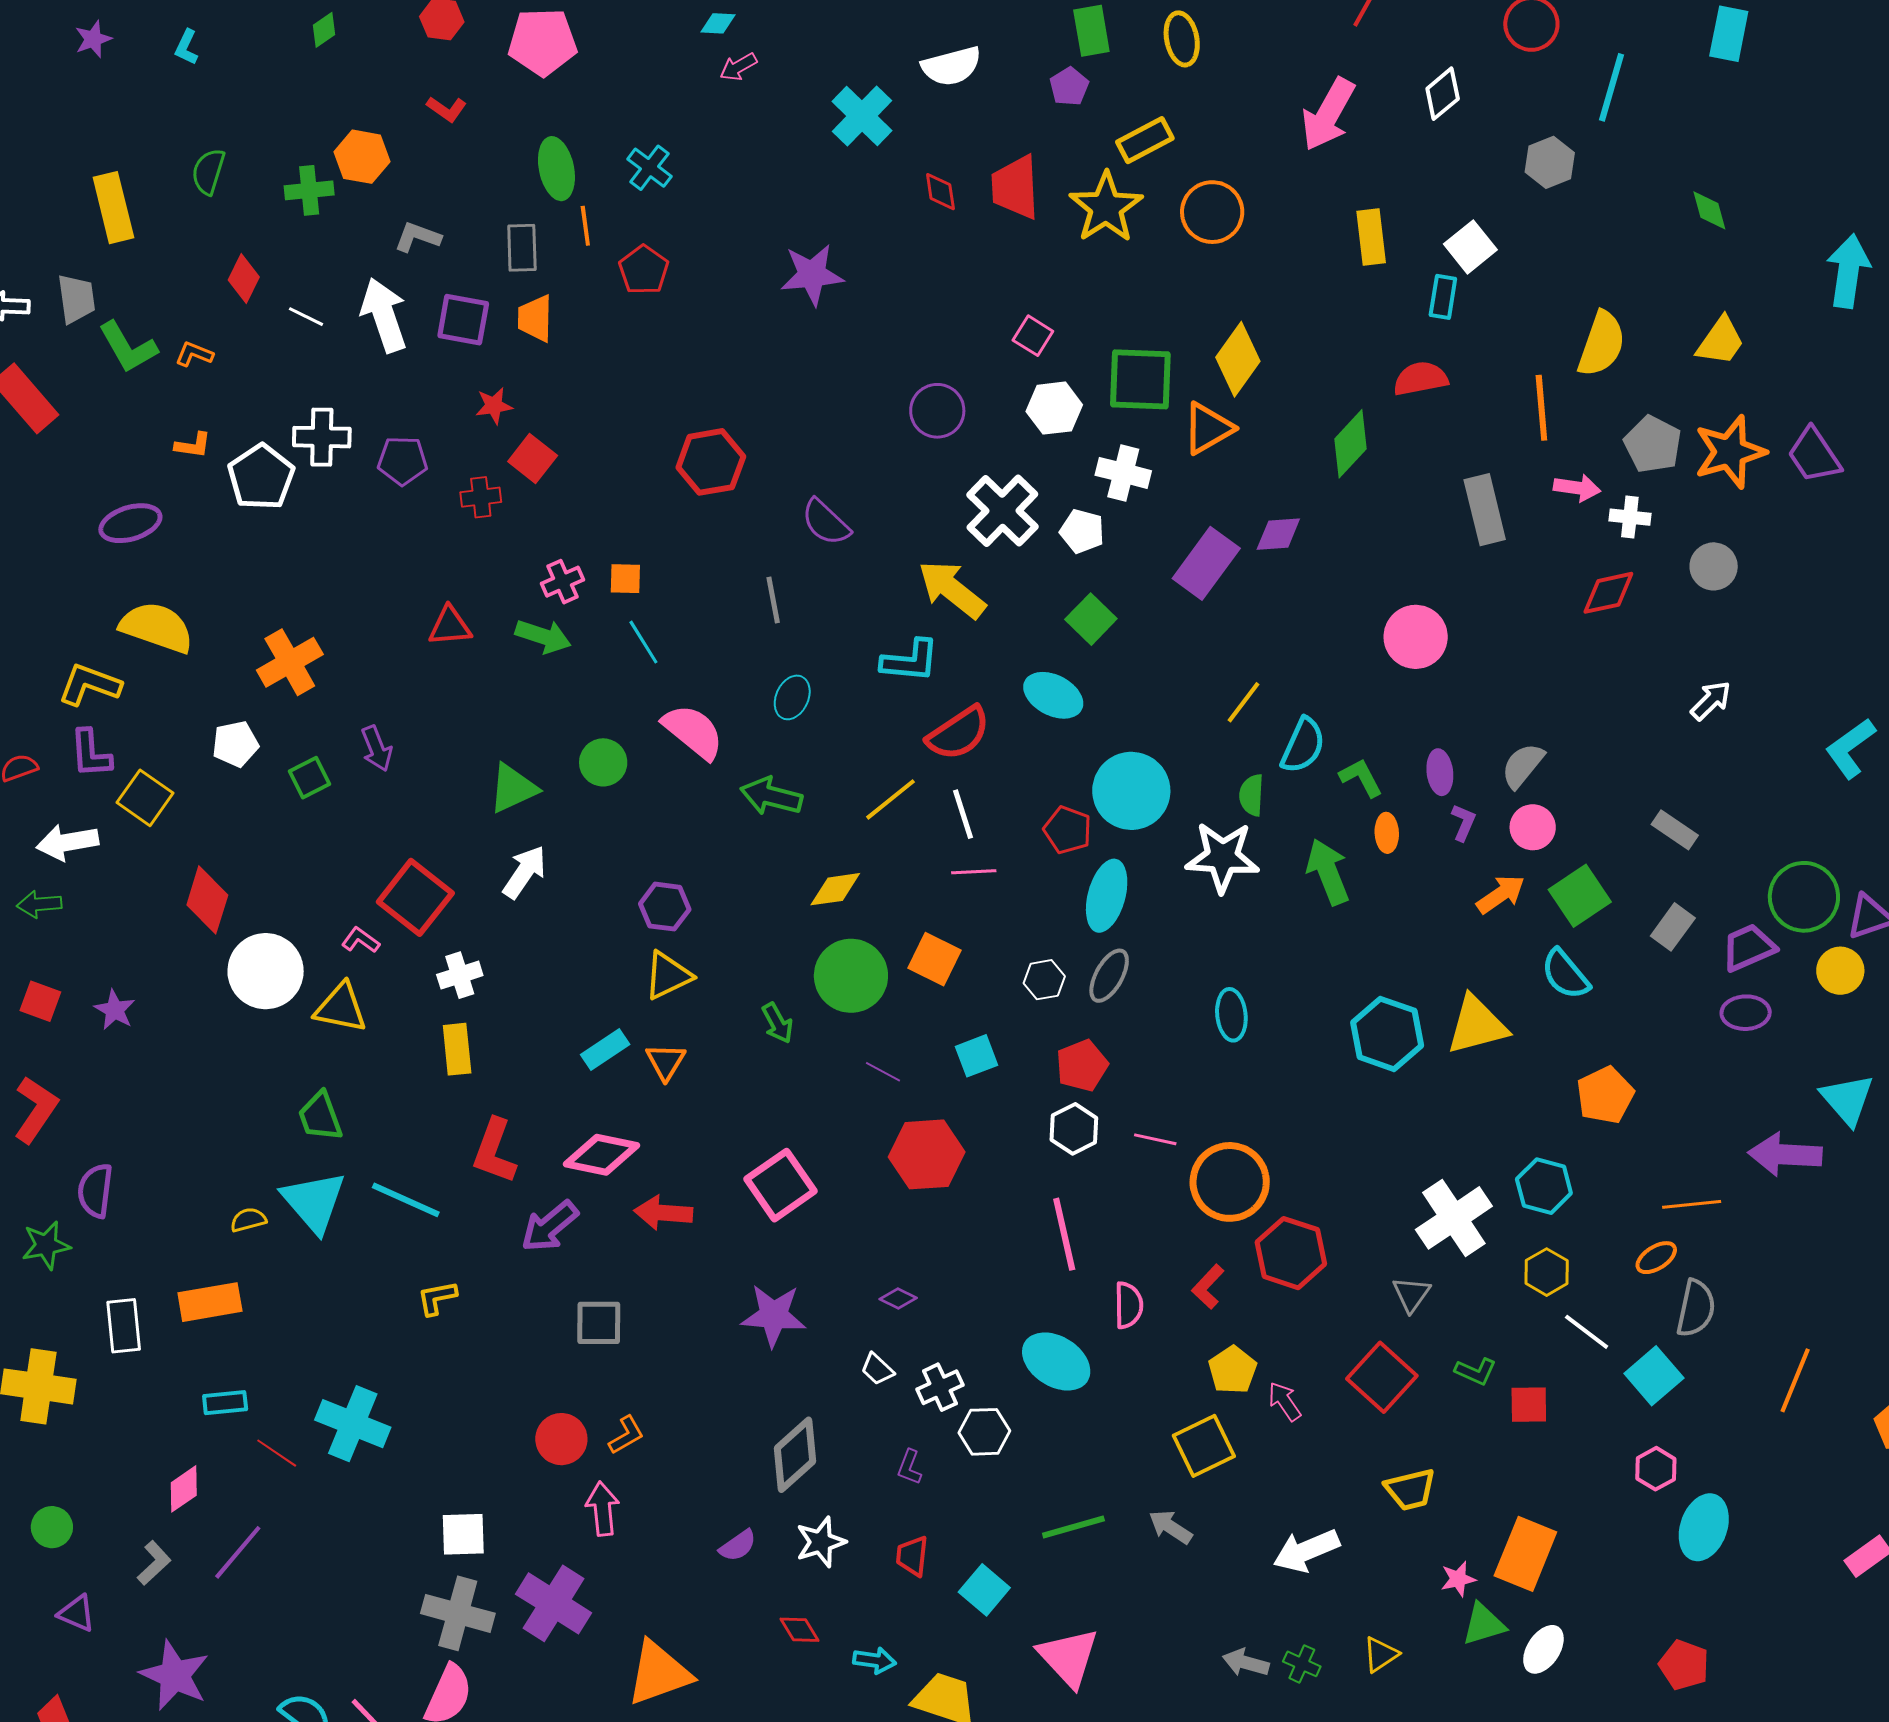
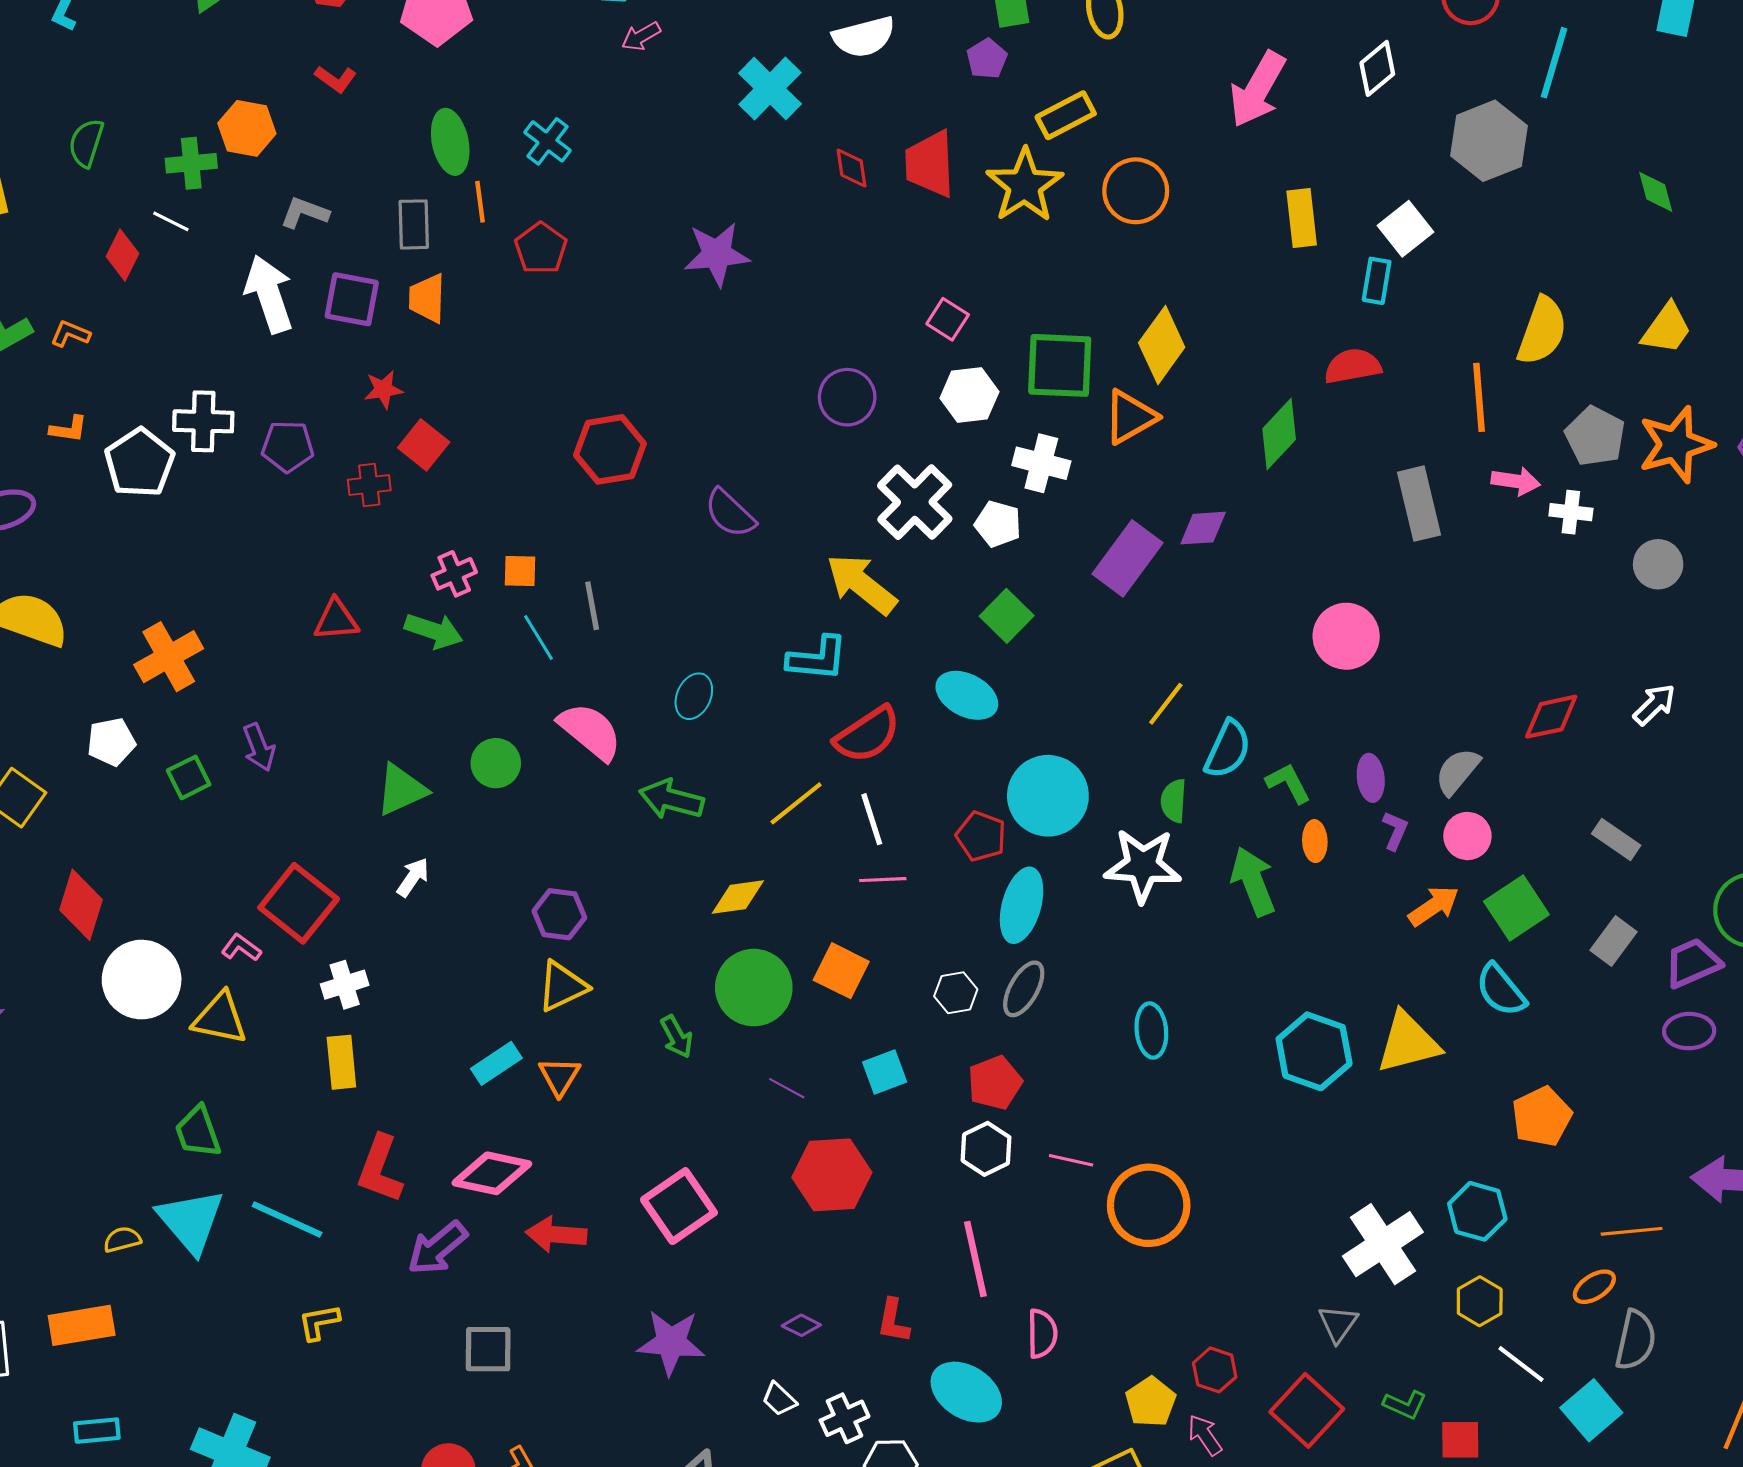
gray hexagon: (1550, 162) -> (1489, 141), size x1.5
white line: (306, 317) -> (171, 221), moved
red diamond: (1608, 593) -> (1551, 717), moved
gray line: (773, 600) -> (592, 606), moved
white arrow: (525, 872) -> (413, 877), size x0.7
red hexagon: (1291, 1253) -> (1215, 1370), moved, size x0.6
red L-shape: (1208, 1287) -> (893, 1321), moved, turned -33

